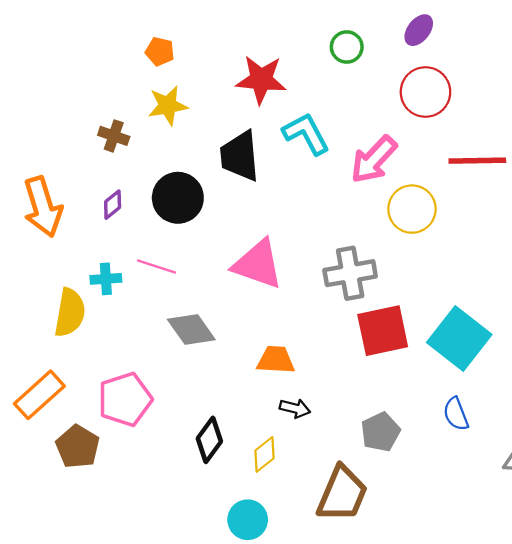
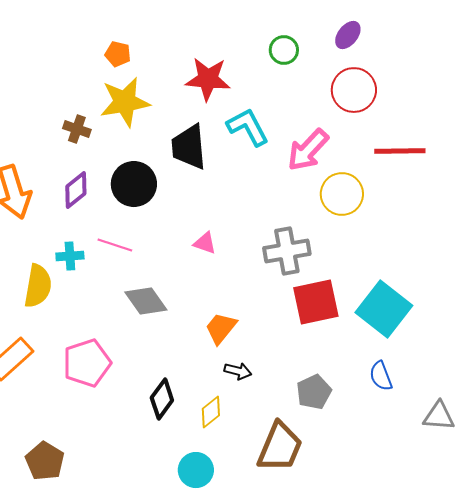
yellow star: (168, 106) -> (125, 102), size x1.4
purple diamond: (113, 205) -> (76, 190), size x1.4
pink triangle: (258, 264) -> (205, 243), size x0.5
orange trapezoid: (276, 360) -> (221, 328), turned -54
brown pentagon: (78, 447) -> (45, 461), moved

